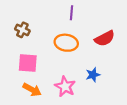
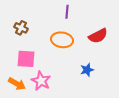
pink star: (65, 87) -> (41, 81), moved
orange arrow: (32, 90) -> (17, 84), moved

